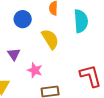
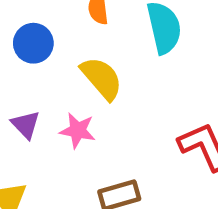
pink star: (35, 70) -> (78, 131), moved

